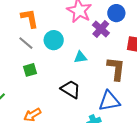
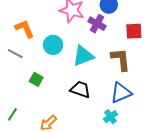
gray line: (26, 43) -> (15, 54), moved
cyan triangle: (80, 57) -> (83, 56), size x1.6
green square: (30, 70) -> (36, 79), turned -32

